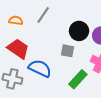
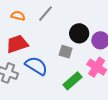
red trapezoid: (18, 49) -> (17, 44), turned -60

